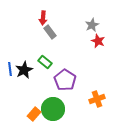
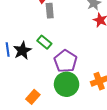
gray rectangle: (50, 32) -> (50, 11), turned 32
green circle: (53, 109) -> (67, 84), moved

